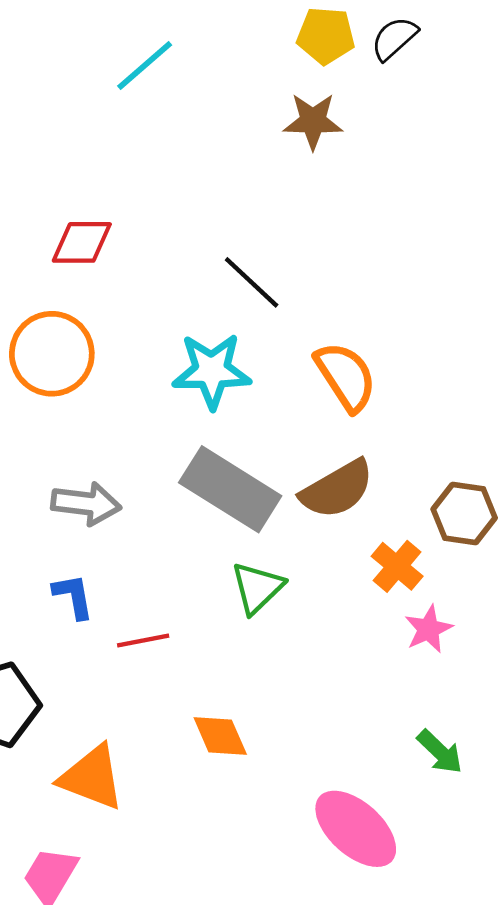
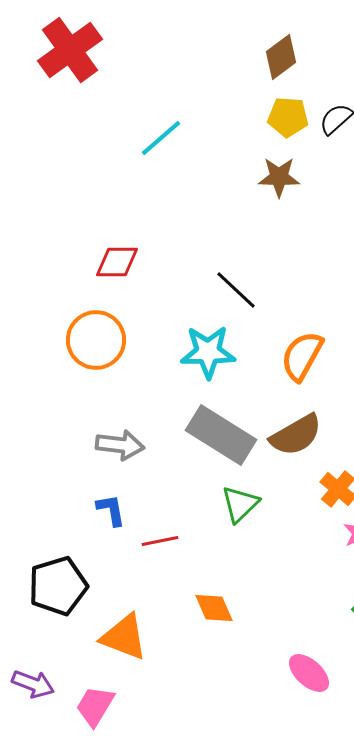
orange semicircle: (346, 377) -> (302, 356), turned -118
pink ellipse: (356, 829) -> (309, 673), size x0.7

